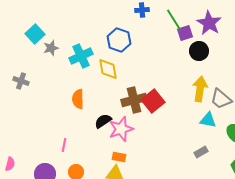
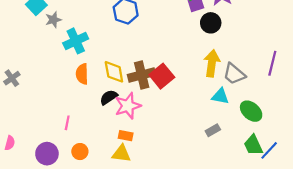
cyan cross: (81, 56) -> (76, 41), moved
yellow diamond: (108, 69) -> (114, 72), moved
gray cross: (21, 81) -> (12, 78), moved, turned 35

